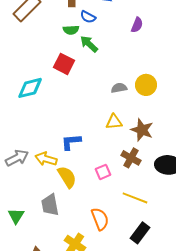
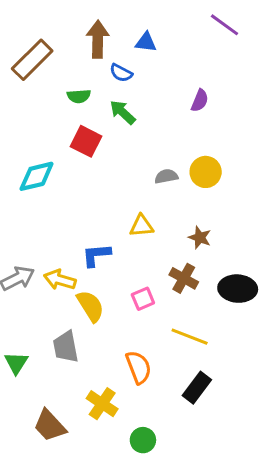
purple semicircle: (137, 25) -> (200, 101), moved
green semicircle: (71, 30) -> (79, 96), moved
yellow triangle: (114, 122) -> (141, 226), moved
brown star: (142, 130) -> (200, 238), size x0.7

